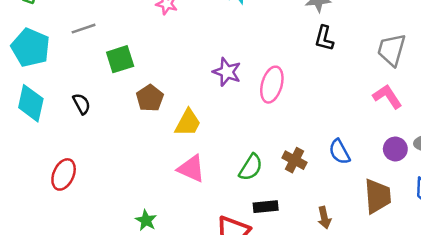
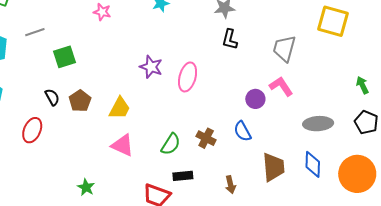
brown pentagon: (150, 98) -> (80, 101), moved
black semicircle: (81, 104) -> (52, 97), moved
purple circle: (395, 149) -> (255, 99), moved
red ellipse: (64, 174) -> (32, 130), moved

